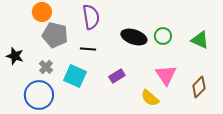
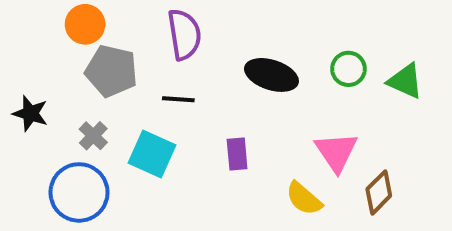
green circle: (163, 36) -> (348, 69), moved
purple rectangle: (117, 76) -> (237, 154), turned -63
brown diamond: (199, 87) -> (379, 192), moved

